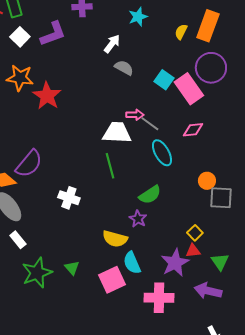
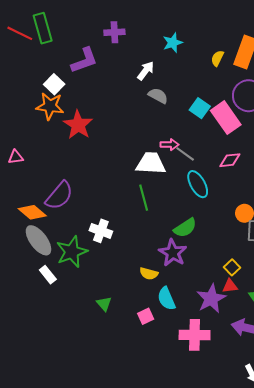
white square: (20, 37) -> (54, 84), moved
purple star: (138, 219) -> (173, 253), size x1.5
yellow semicircle: (115, 239) -> (149, 274), size x0.7
green star: (37, 273) -> (72, 252), moved
pink square: (112, 280) -> (146, 316), size x0.6

